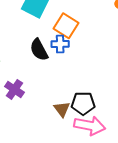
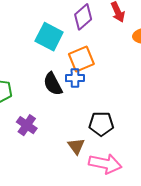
orange square: (66, 26) -> (81, 59), turned 35
black pentagon: (83, 103) -> (101, 124), moved

